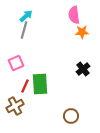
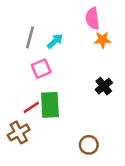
cyan arrow: (26, 16) -> (55, 41), moved
pink square: (16, 63) -> (41, 69), moved
red line: (25, 86) -> (31, 107), turned 32

